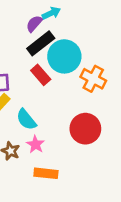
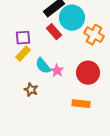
pink star: (35, 144) -> (57, 71), moved
orange rectangle: (46, 173) -> (81, 104), moved

